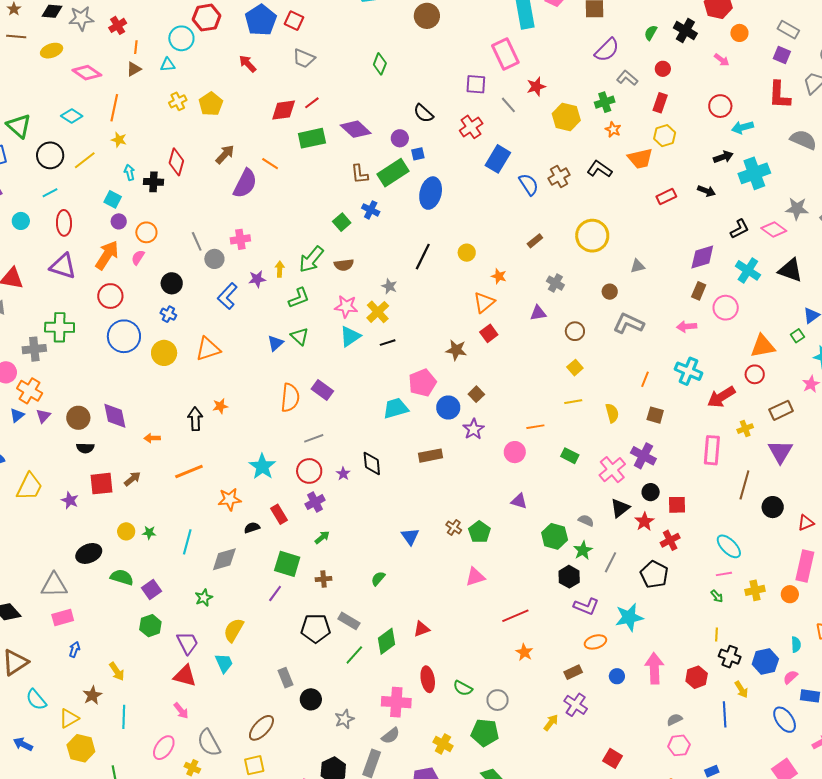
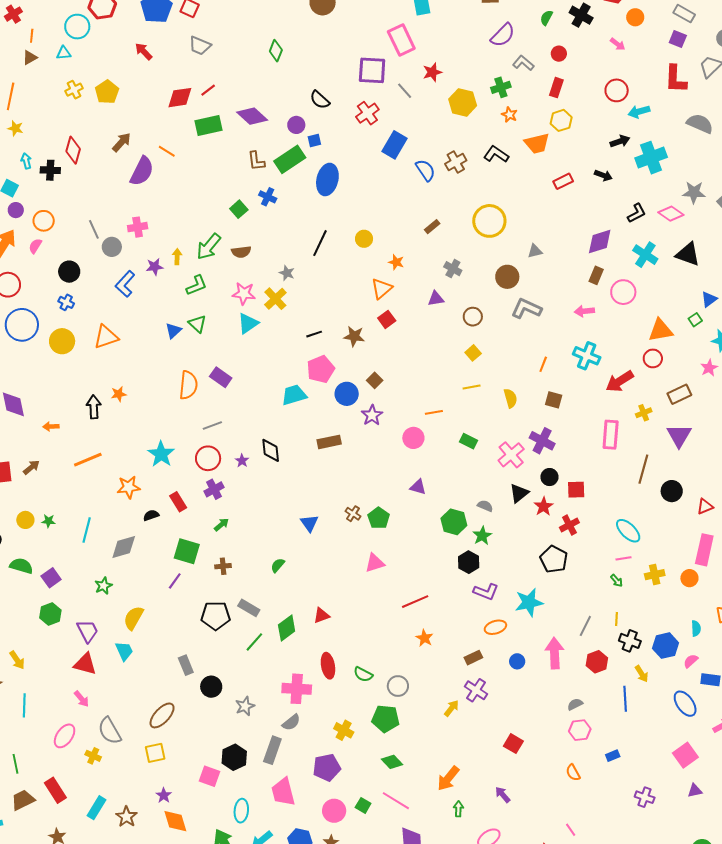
purple square: (476, 84) -> (372, 70), size x1.4
brown circle: (610, 292) -> (507, 277), size x1.5
black line: (388, 343) -> (314, 334), moved
gray line: (611, 562) -> (585, 626), moved

